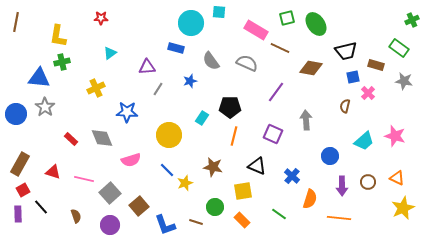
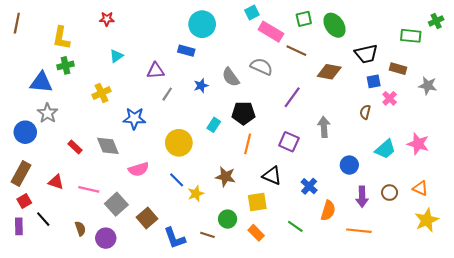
cyan square: (219, 12) -> (252, 13), moved, turned -32
green rectangle: (399, 48) -> (411, 36), moved, turned -30
gray semicircle: (211, 61) -> (231, 77), moved
blue circle: (16, 114) -> (25, 132), moved
purple circle: (110, 225) -> (106, 238), moved

